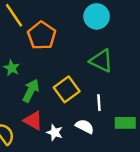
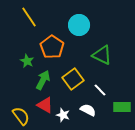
cyan circle: (97, 16) -> (79, 25), moved
orange pentagon: (42, 36) -> (52, 47), moved
white line: (99, 103) -> (100, 90), turned -40

